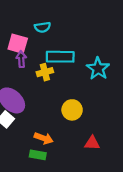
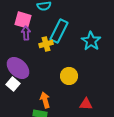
cyan rectangle: (60, 57) -> (59, 31), turned -65
orange arrow: (44, 138) -> (45, 100), turned -126

